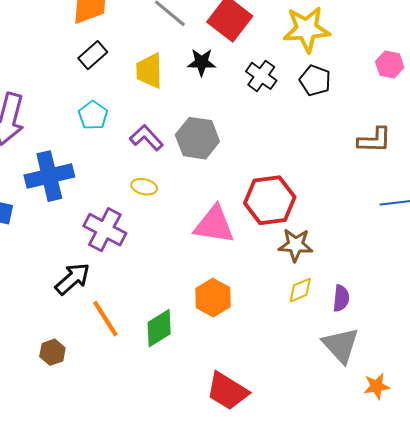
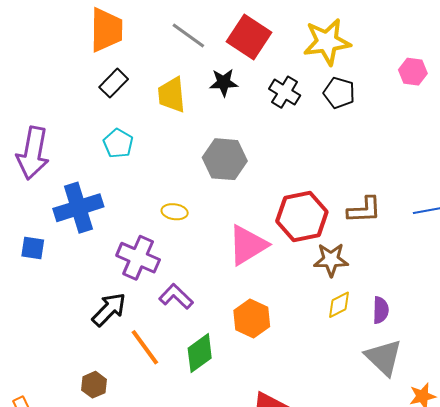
purple L-shape: (146, 138) -> (176, 296), moved
brown L-shape: (374, 140) -> (364, 210), moved
pink triangle: (214, 225) -> (248, 245), turned -36

